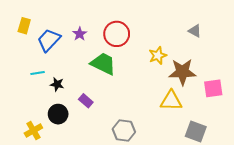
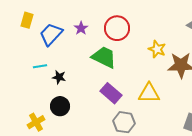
yellow star: (158, 55) -> (157, 49), turned -30
purple rectangle: (86, 101) -> (111, 93), moved, size x1.5
yellow triangle: (171, 101) -> (149, 93), moved

